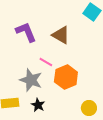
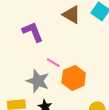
brown triangle: (61, 35) -> (72, 15), moved

